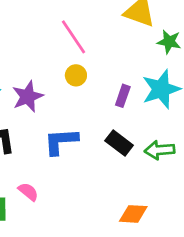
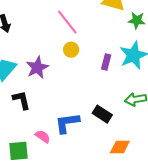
blue L-shape: (61, 141) -> (67, 123), moved
black rectangle: (119, 143) -> (102, 114), moved

